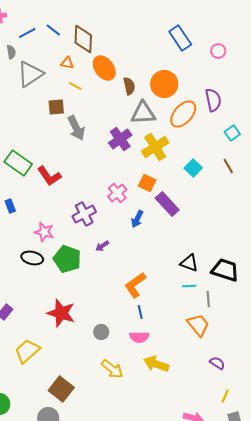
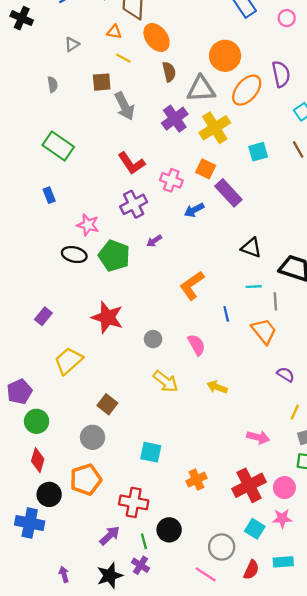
gray semicircle: (11, 52) -> (53, 84), moved
gray triangle: (30, 74) -> (72, 44), size x0.5
brown semicircle: (129, 86) -> (169, 72), moved
cyan square: (193, 168) -> (258, 152), turned 30
red L-shape: (49, 176) -> (131, 163), moved
pink cross: (117, 193) -> (171, 180), turned -30
blue arrow: (137, 219) -> (194, 210), turned 36
black triangle: (189, 263) -> (251, 248), moved
blue line: (140, 312) -> (226, 314), moved
pink semicircle: (139, 337) -> (196, 345), turned -120
yellow arrow: (156, 364) -> (217, 387), moved, size x0.7
brown square: (61, 389) -> (107, 404), size x0.7

